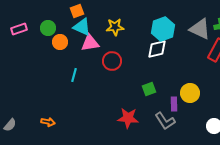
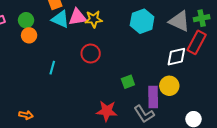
orange circle: (60, 42) -> (29, 35), moved
pink triangle: (90, 43) -> (77, 17), moved
white diamond: (157, 49) -> (176, 57), moved
purple rectangle: (174, 104) -> (153, 97), size x1.5

